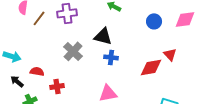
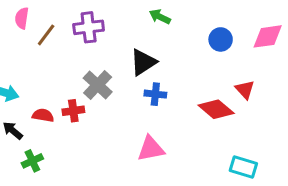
black triangle: (103, 36) -> (143, 62), turned -48
red diamond: (151, 67) -> (216, 109), turned 50
red cross: (57, 86) -> (73, 111), moved

